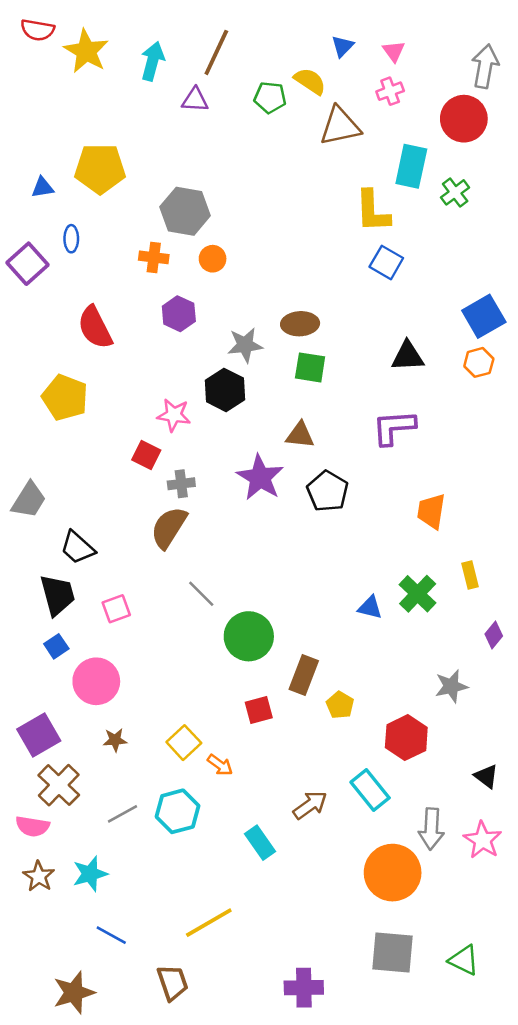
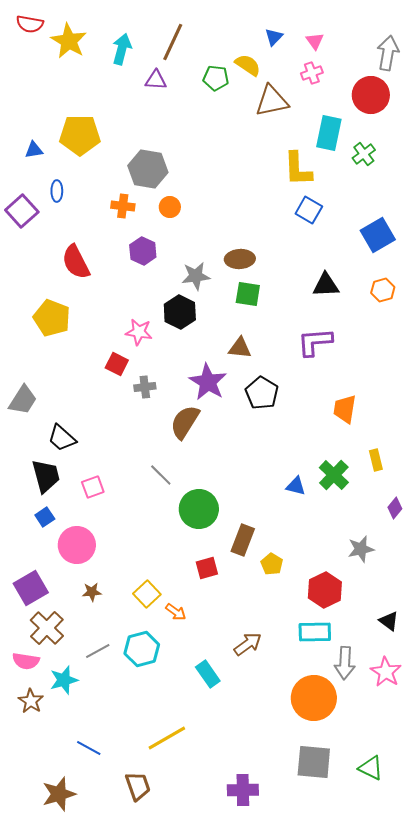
blue square: (484, 316) -> (378, 235), moved
brown semicircle: (169, 528) -> (185, 422), moved
cyan rectangle: (370, 790) -> (315, 632), moved, turned -52
cyan star: (90, 874) -> (64, 680), moved

